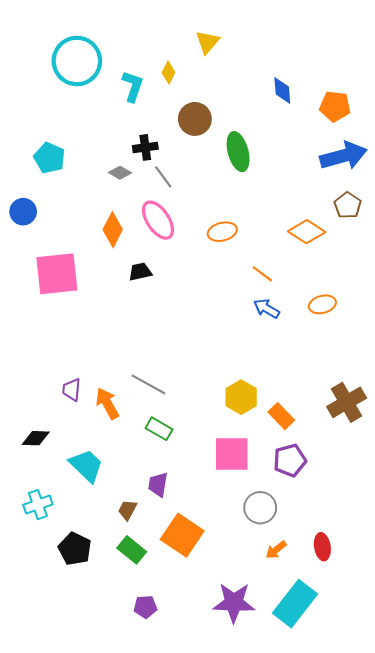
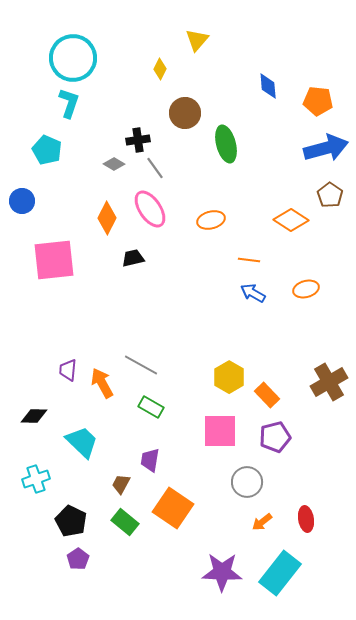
cyan L-shape: (133, 86) -> (69, 103), moved
orange line: (262, 274) -> (249, 260), turned -30
purple pentagon: (145, 607) -> (78, 559), moved, turned -30

